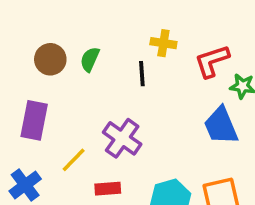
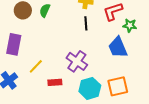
black line: (142, 74) -> (86, 23), moved
purple cross: (122, 138) -> (77, 61), moved

